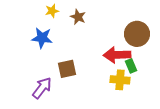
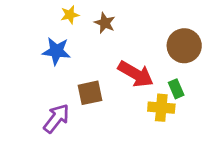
red arrow: (117, 55) -> (136, 74), moved, turned -148

